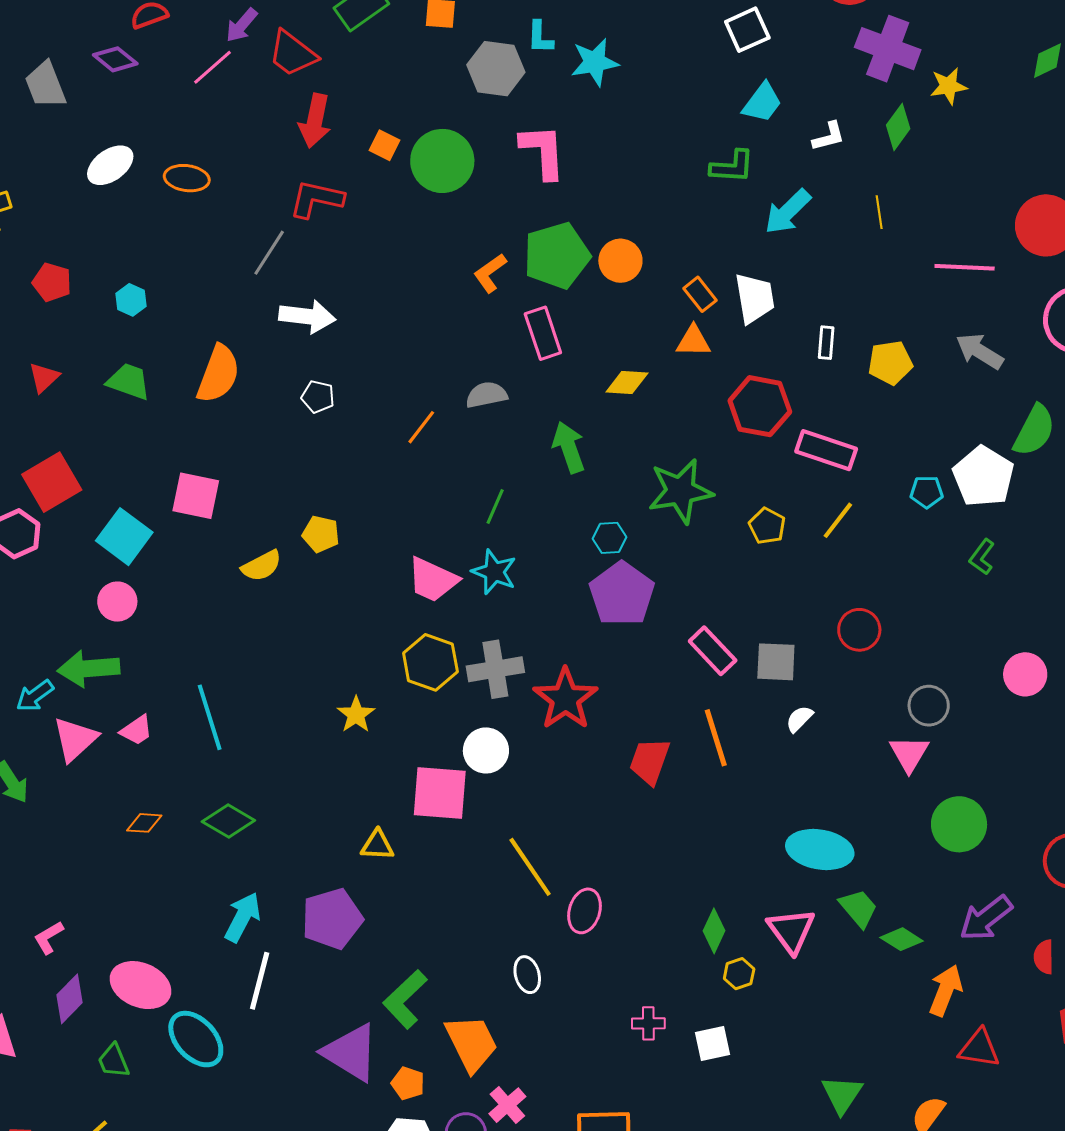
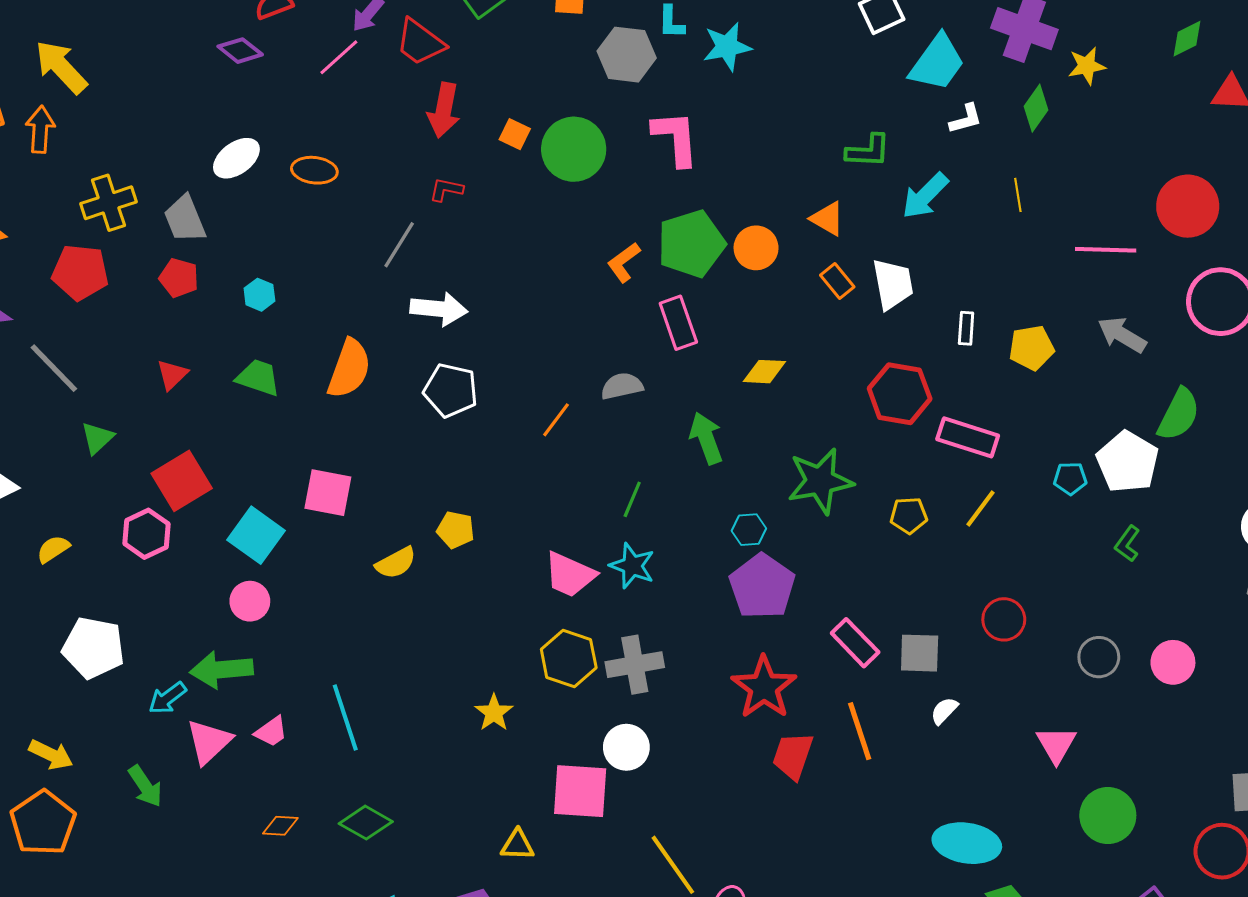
gray trapezoid: (45, 85) -> (185, 219), moved
cyan trapezoid: (762, 103) -> (937, 63), moved, size x1.4
red L-shape: (316, 199) -> (446, 190), size x0.6
orange triangle: (693, 341) -> (827, 219), moved, turned 30
white pentagon: (318, 397) -> (451, 390), size x1.6
yellow pentagon: (767, 526) -> (909, 515), turned -30
red star: (565, 699) -> (764, 687), moved
gray circle: (929, 706) -> (1099, 657), moved

